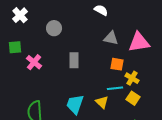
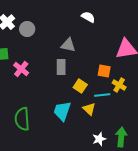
gray circle: (54, 28) -> (27, 29), moved
gray triangle: (111, 38) -> (68, 45), moved
yellow square: (133, 98) -> (80, 86), moved

